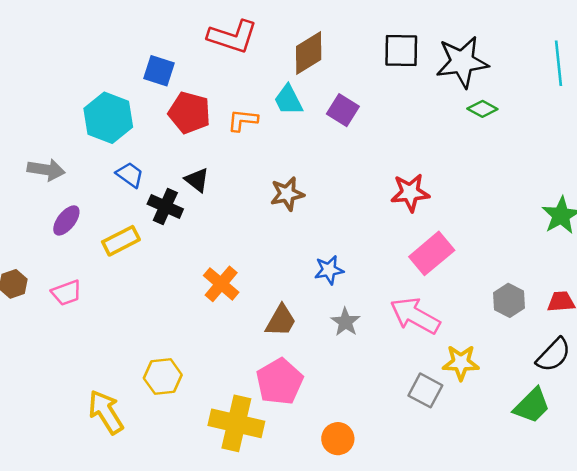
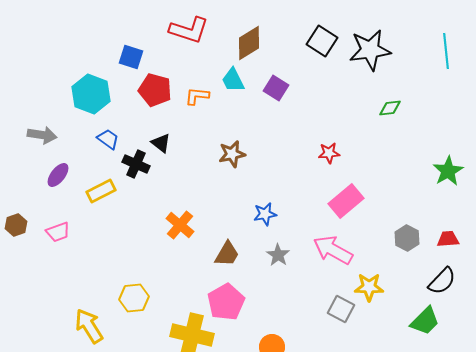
black square: (401, 51) -> (322, 41), turned 32
green diamond: (482, 109) -> (390, 108), moved, turned -35
red star: (410, 193) -> (329, 153), size x0.7

